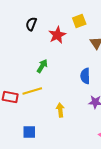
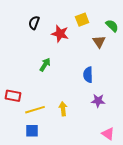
red star: (57, 35) -> (60, 34), turned -30
yellow line: (32, 91) -> (35, 110), moved

